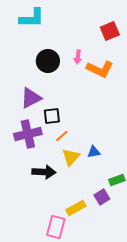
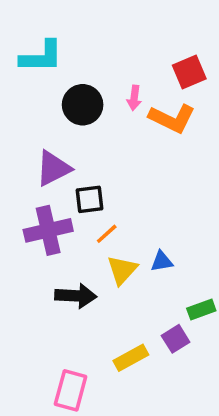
cyan L-shape: (32, 18) -> (41, 57), moved
red square: (110, 31) -> (189, 72), moved
pink rectangle: (56, 227) -> (71, 390), moved

